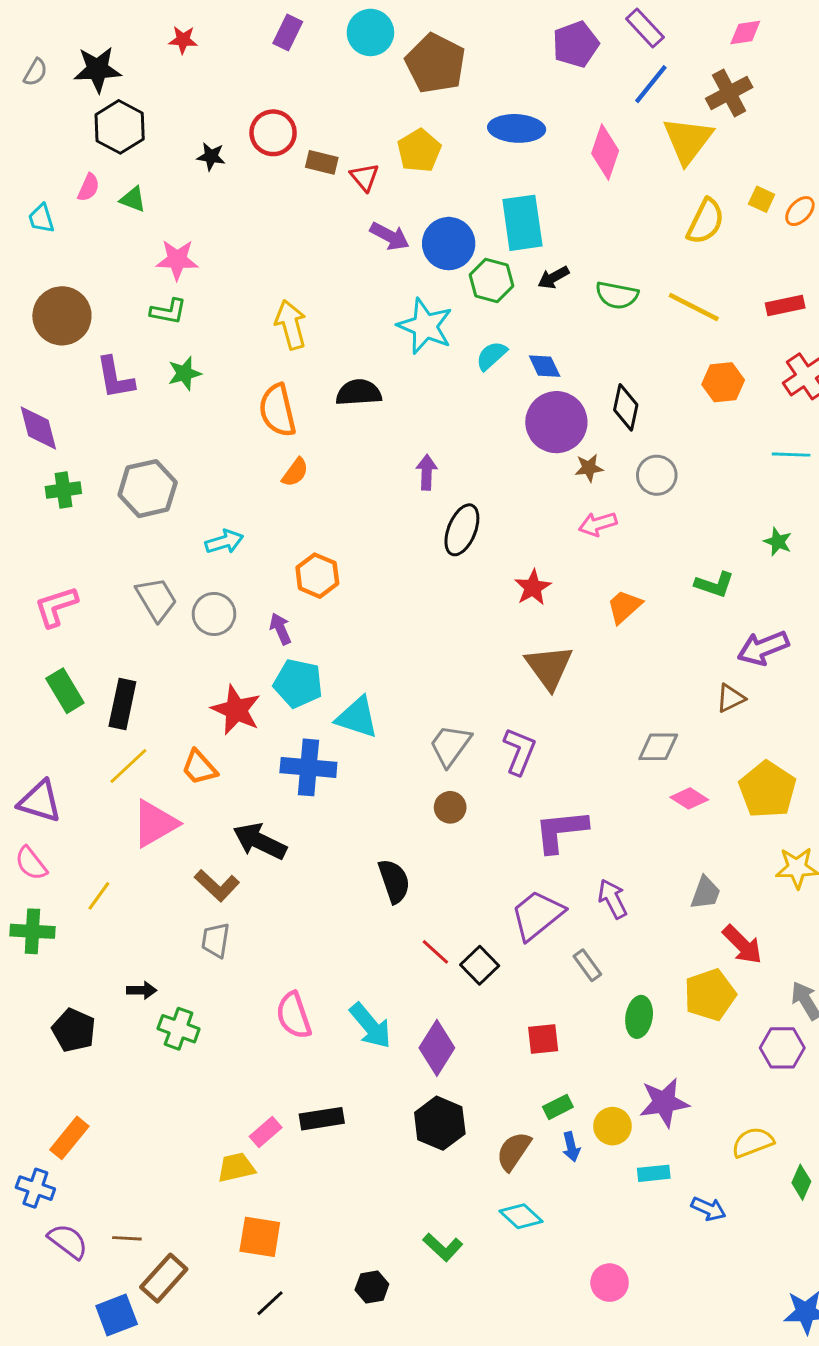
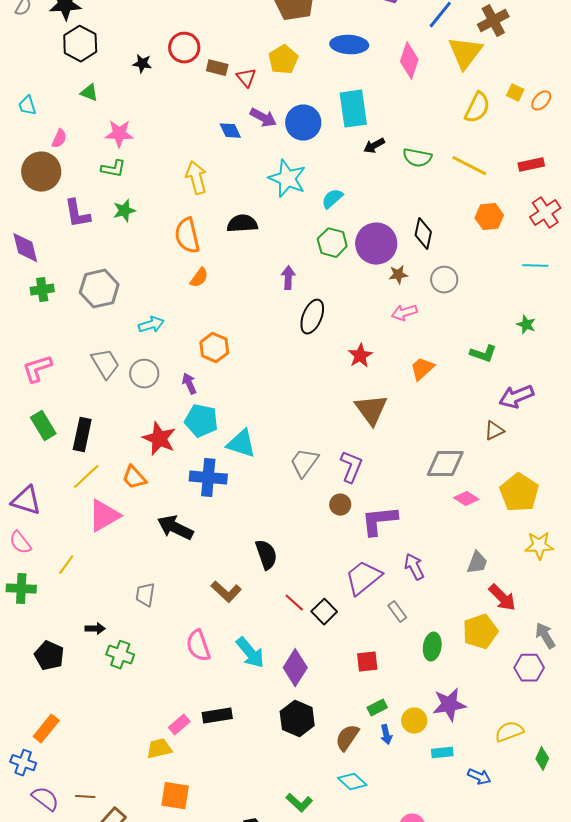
pink semicircle: (89, 187) -> (59, 139), moved
green hexagon: (491, 280) -> (332, 243), moved
blue diamond: (545, 366) -> (230, 131), moved
gray diamond: (658, 747) -> (445, 464), size x1.4
brown circle: (450, 807) -> (340, 505), moved
brown L-shape: (217, 886) -> (226, 592), moved

